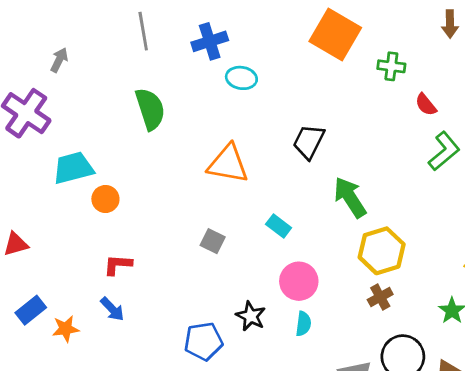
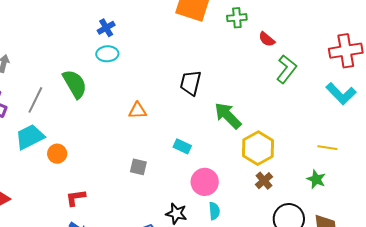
gray line: (143, 31) -> (35, 100), moved, turned 48
blue cross: (210, 41) -> (106, 28), size x0.7
cyan ellipse: (241, 78) -> (107, 54), moved
orange triangle: (228, 164) -> (138, 111), size x0.6

